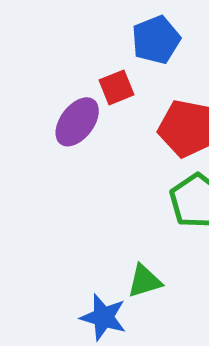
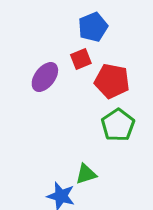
red square: (117, 87) -> (81, 59), moved

